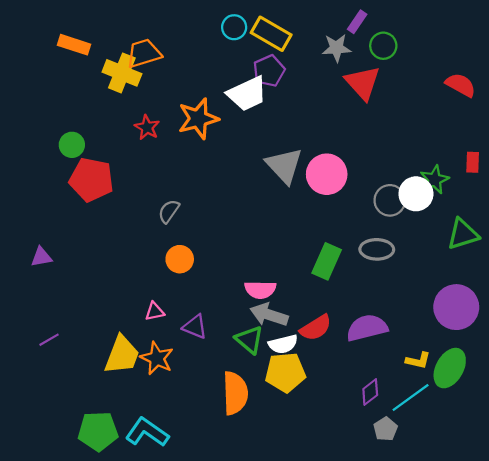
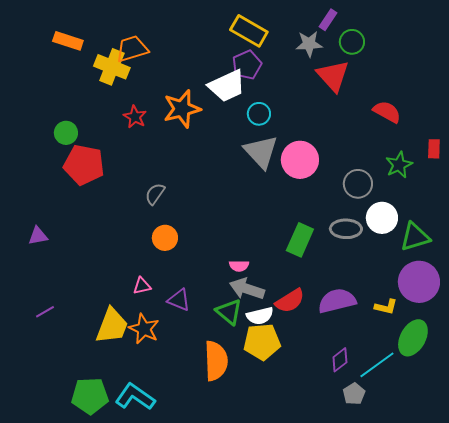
cyan circle: (234, 27) -> (259, 114), moved
red semicircle: (461, 85) -> (387, 112), moved
white circle: (416, 194) -> (382, 218), moved
green triangle: (463, 234) -> (415, 237), moved
pink semicircle: (260, 290) -> (239, 266), size x0.7
yellow L-shape: (418, 360) -> (386, 307), moved

